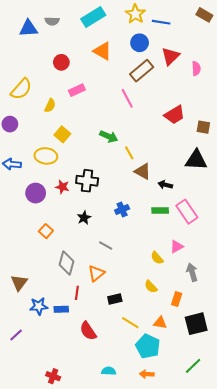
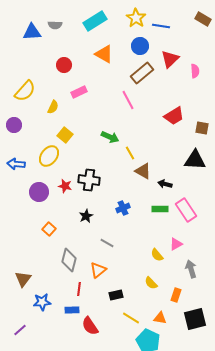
yellow ellipse: (46, 156) -> (49, 156), turned -60
blue rectangle: (61, 309) -> (72, 310), moved

